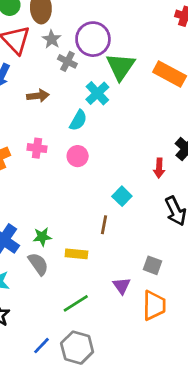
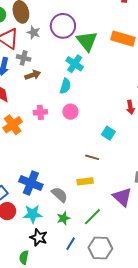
gray cross: (67, 61) -> (24, 58), moved
brown line: (104, 225) -> (92, 157), moved, turned -72
green star: (42, 237) -> (63, 218), moved
purple triangle: (122, 286) -> (122, 197), size x1.5
blue line: (41, 346) -> (71, 244), moved

